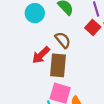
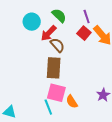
red arrow: (41, 55) -> (49, 33), moved

